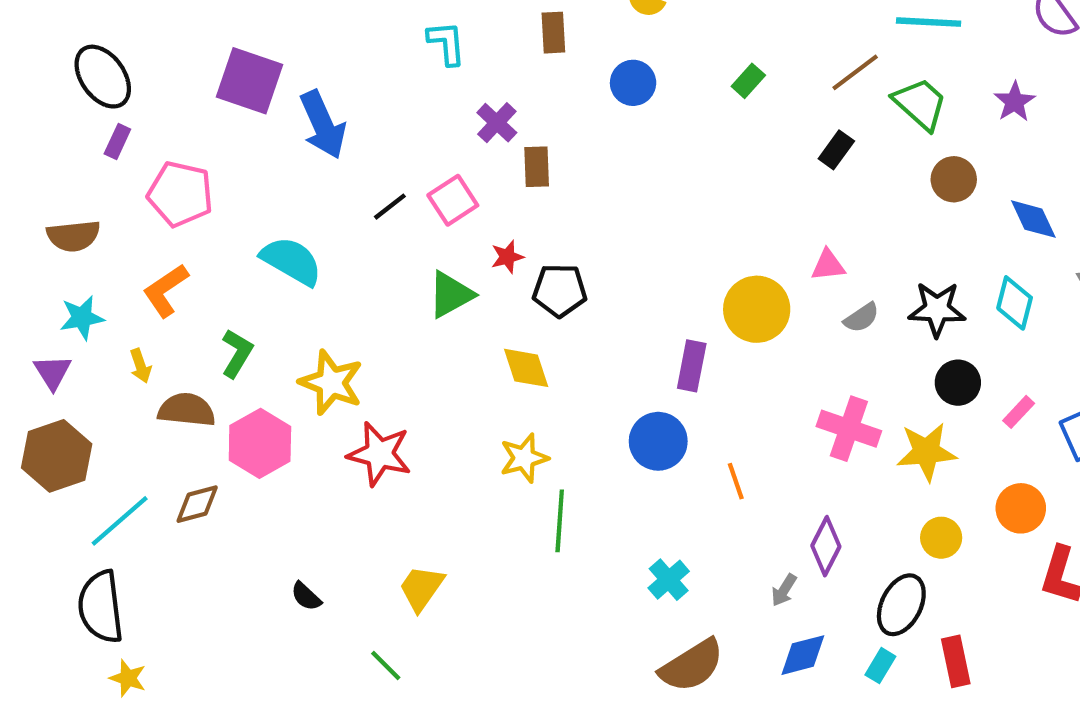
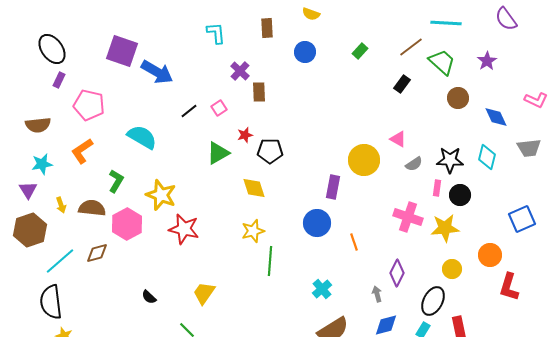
blue arrow: (323, 125) -> (157, 72), turned -36
pink square: (453, 200) -> (219, 108), size x0.7
pink triangle: (828, 265) -> (398, 139), turned 36
yellow arrow: (140, 366) -> (61, 205), moved
pink rectangle: (1019, 412) -> (437, 188), moved, turned -35
gray arrow: (784, 590) -> (377, 294), turned 133

